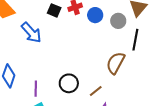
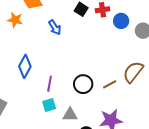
blue arrow: (31, 33) -> (55, 27), size x0.7
brown line: (96, 91) -> (110, 84), moved

